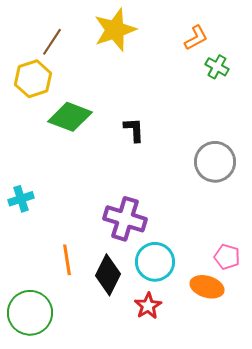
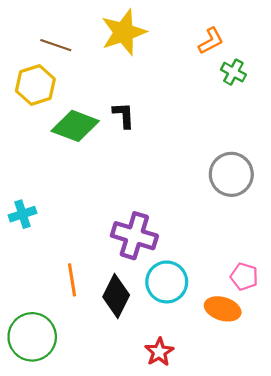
brown line: (52, 42) -> (56, 45), turned 76
black L-shape: (134, 130) -> (124, 115), moved
red star: (148, 306) -> (159, 352), moved

